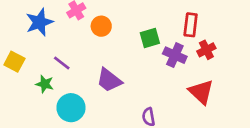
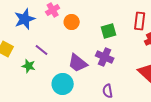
purple cross: (175, 55) -> (105, 57), moved
cyan circle: (71, 108) -> (63, 84), moved

